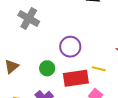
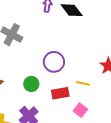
red rectangle: (76, 78) -> (60, 93), size x0.7

